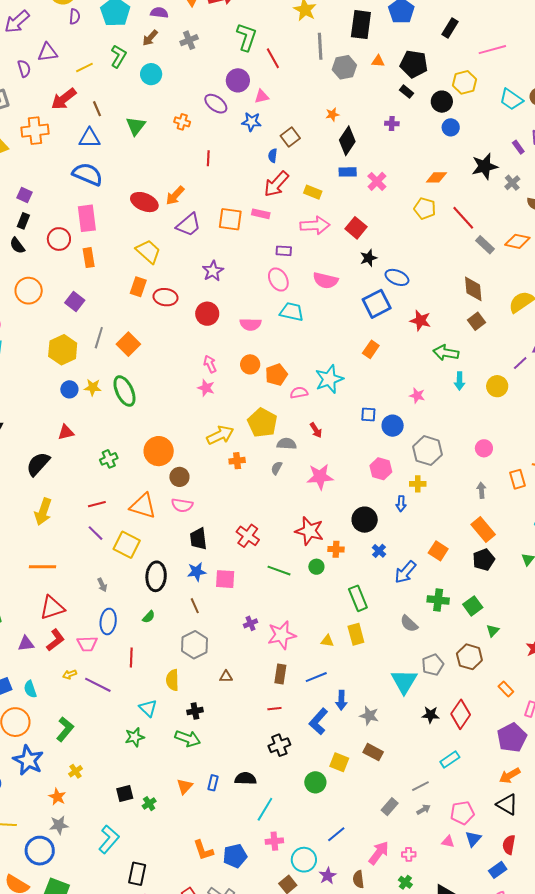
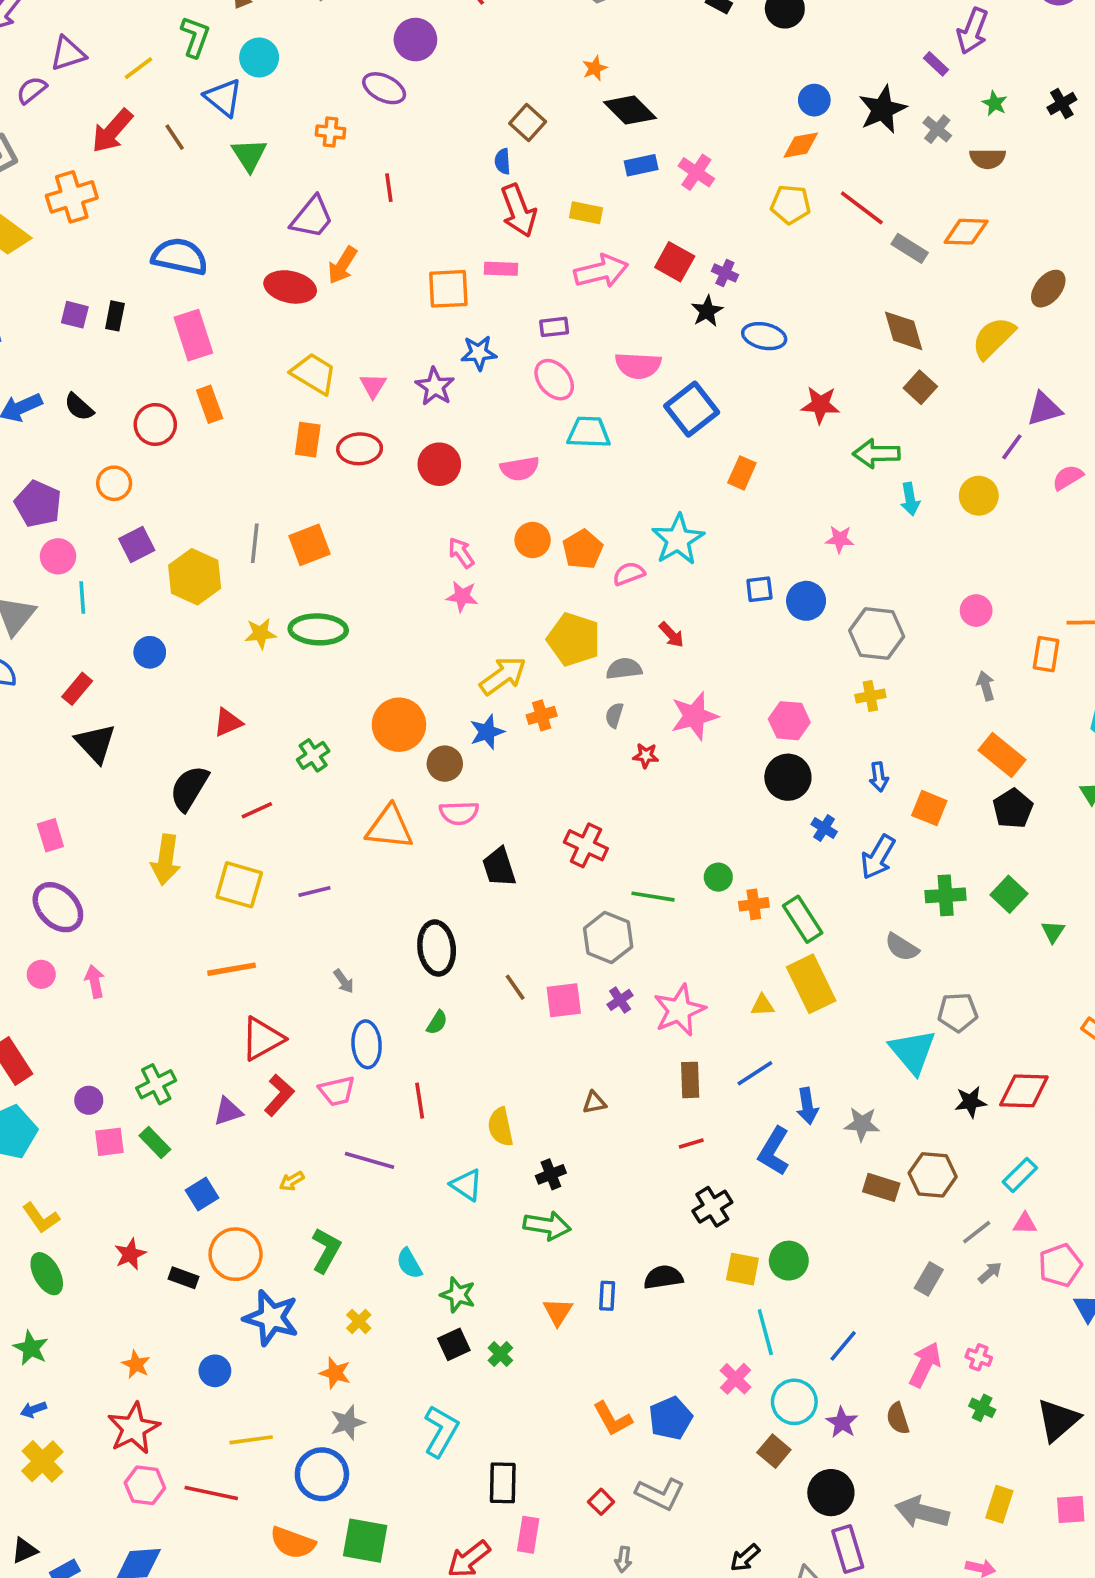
purple semicircle: (24, 68) -> (32, 90), turned -102
pink triangle: (262, 96) -> (373, 386), moved, turned -35
blue star: (251, 122) -> (479, 353), moved
purple cross: (392, 123) -> (725, 273), moved, turned 32
blue circle: (451, 127) -> (814, 100), moved
blue triangle: (90, 138) -> (223, 98), moved, turned 50
black diamond: (347, 141) -> (630, 110), turned -68
red arrow: (276, 184) -> (519, 211), turned -52
black rectangle: (23, 221) -> (115, 316), moved
purple trapezoid: (189, 225) -> (312, 217), moved
red circle: (59, 239) -> (155, 424), moved
orange circle: (29, 291) -> (114, 483), size x0.7
purple square: (75, 302) -> (137, 545), moved, turned 36
blue square: (377, 304) -> (692, 409), moved
orange square: (128, 344) -> (309, 545), turned 35
blue circle: (69, 389) -> (150, 652), moved
green ellipse: (124, 391) -> (318, 629), turned -52
pink hexagon: (381, 469) -> (789, 721), moved
orange rectangle: (517, 479) -> (1046, 654), turned 36
red line: (97, 504) -> (257, 810), moved
blue arrow: (401, 504) -> (879, 777), moved
yellow arrow: (43, 512) -> (166, 860), moved
red star: (309, 531) -> (646, 756), moved, size x0.5
purple line: (95, 533) -> (314, 892), turned -48
yellow square: (127, 545) -> (239, 885), moved
orange cross: (336, 549) -> (754, 904), moved
blue star: (197, 572) -> (487, 732), moved
pink square: (225, 579) -> (564, 1000), moved
yellow rectangle: (356, 634) -> (811, 984), size x1.4
gray hexagon: (194, 645) -> (608, 938), moved
brown hexagon: (469, 657) -> (933, 1175), moved
gray pentagon: (433, 665) -> (958, 1012), turned 30
yellow arrow: (70, 674) -> (292, 1181), moved
cyan semicircle: (30, 689) -> (409, 1263), moved
red diamond: (461, 714) -> (1024, 1091), turned 68
green star: (135, 737) -> (458, 1295), moved, turned -30
yellow square: (339, 762) -> (742, 1269), moved
cyan line: (265, 809) -> (765, 1332), moved, turned -35
pink cross: (274, 841) -> (736, 1379), turned -30
pink triangle: (448, 842) -> (1025, 1223), moved
pink cross: (409, 854) -> (979, 1357), turned 32

